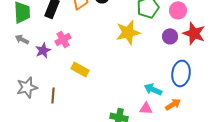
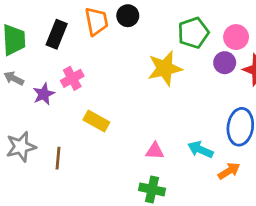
purple circle: (170, 36) -> (225, 63), moved
pink triangle: (146, 108) -> (155, 151), moved

